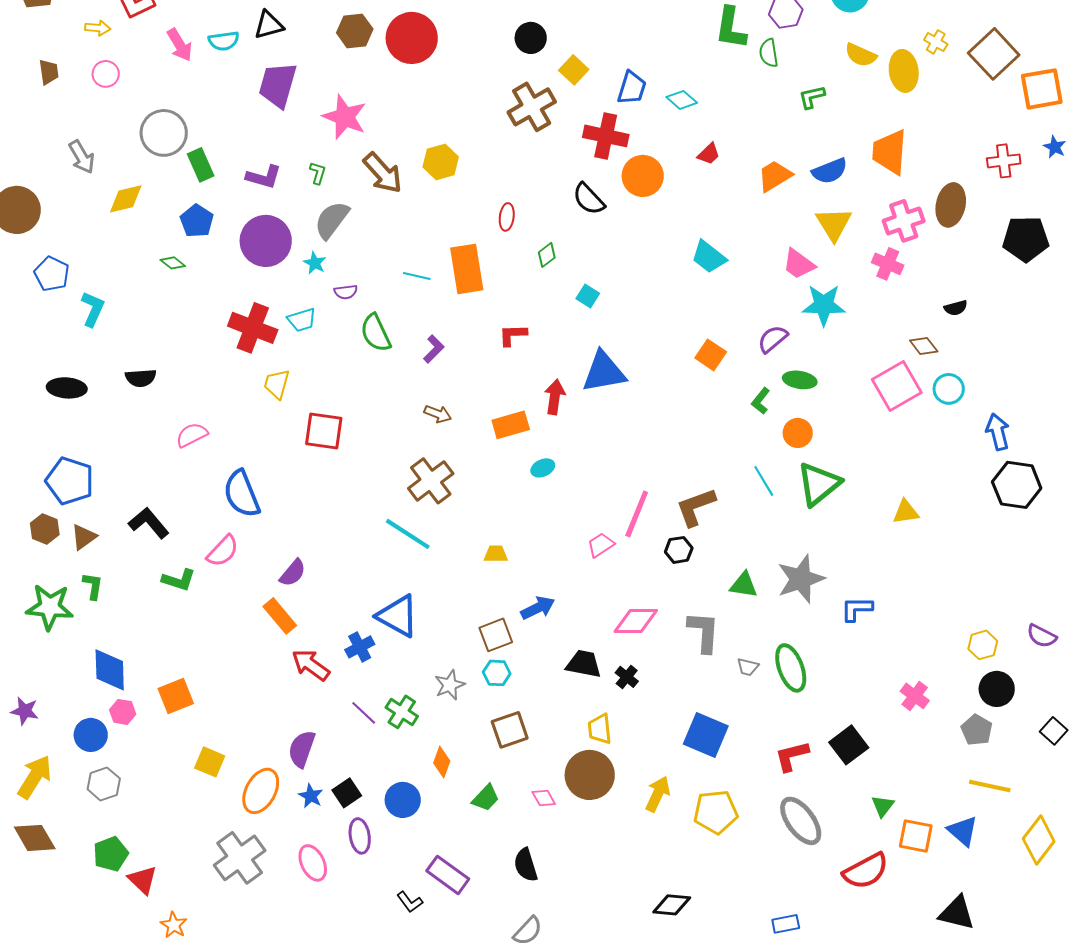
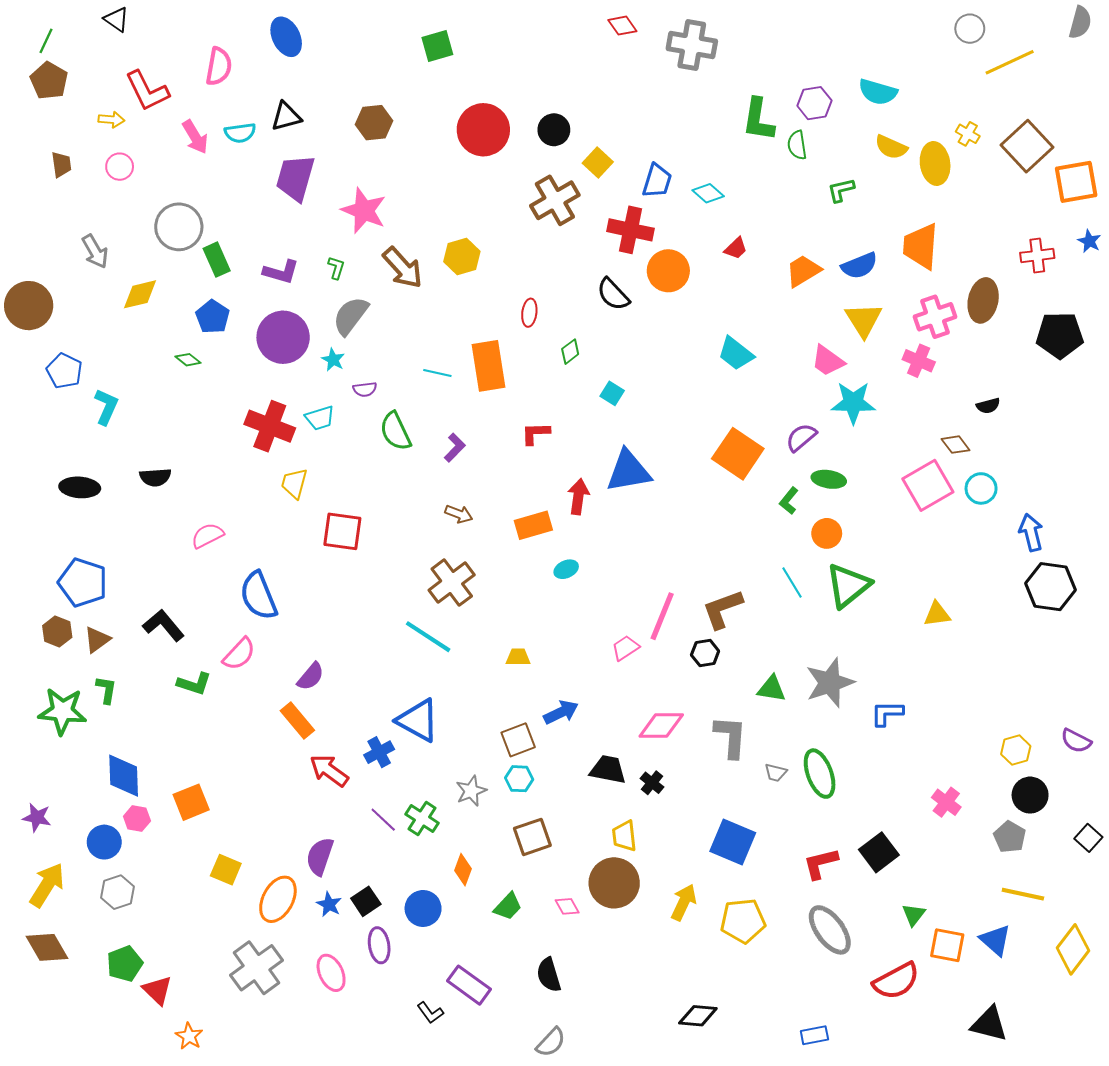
red circle: (412, 38) -> (483, 130), moved
orange square: (711, 355) -> (738, 454), size x1.6

